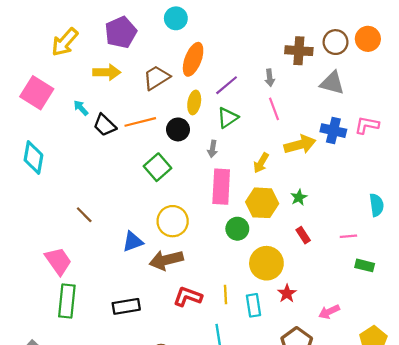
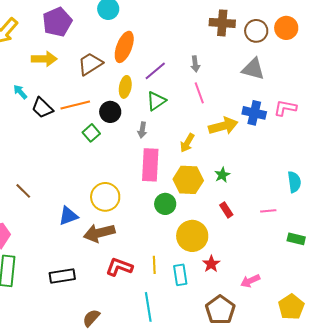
brown cross: (299, 51) -> (222, 23), moved
green square: (158, 167) -> (91, 133), moved, size x0.7
green rectangle: (365, 265) -> (296, 239), moved

